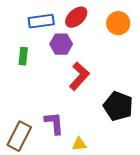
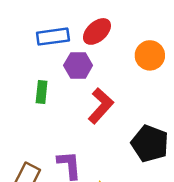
orange circle: (118, 23) -> (150, 55), moved
green rectangle: (23, 56) -> (42, 92), moved

